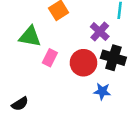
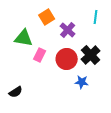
purple cross: (100, 32) -> (68, 30), moved
black cross: (113, 58) -> (91, 55), turned 30

